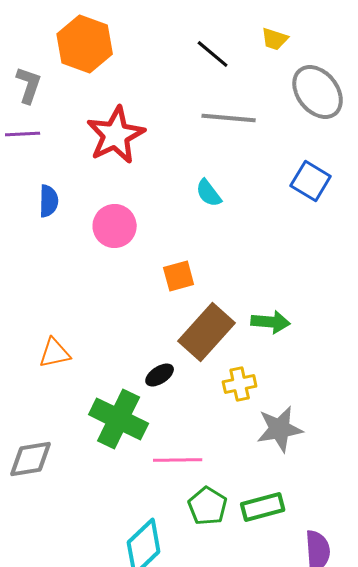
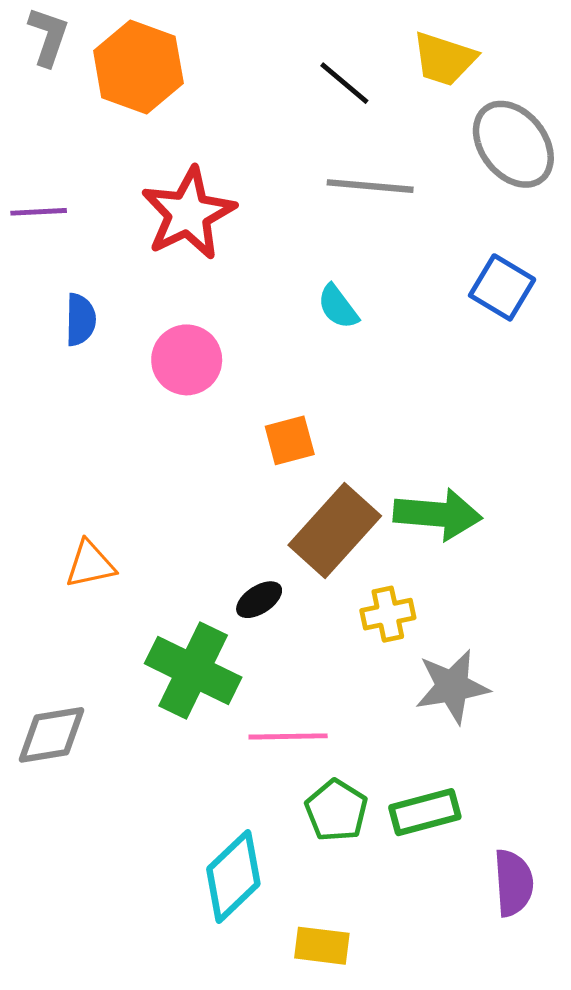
yellow trapezoid: (275, 39) -> (444, 59), size x1.5
gray L-shape: (29, 85) -> (48, 36), moved
green arrow: (271, 322) -> (438, 514), size x1.4

